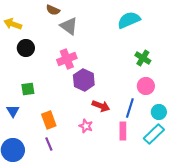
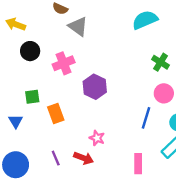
pink cross: (67, 59) -> (64, 63), moved
red arrow: (101, 106) -> (84, 158), moved
orange rectangle: (49, 120) -> (56, 113), moved
pink rectangle: (123, 131) -> (138, 164), moved

